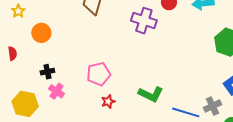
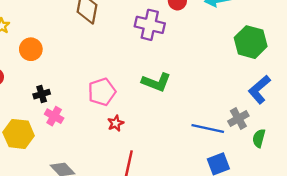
green L-shape: (151, 94) -> (156, 82), moved

